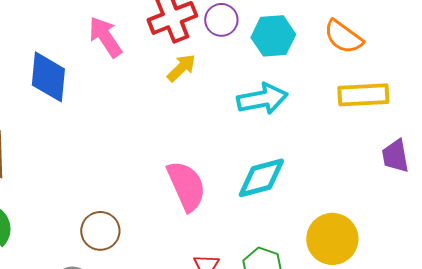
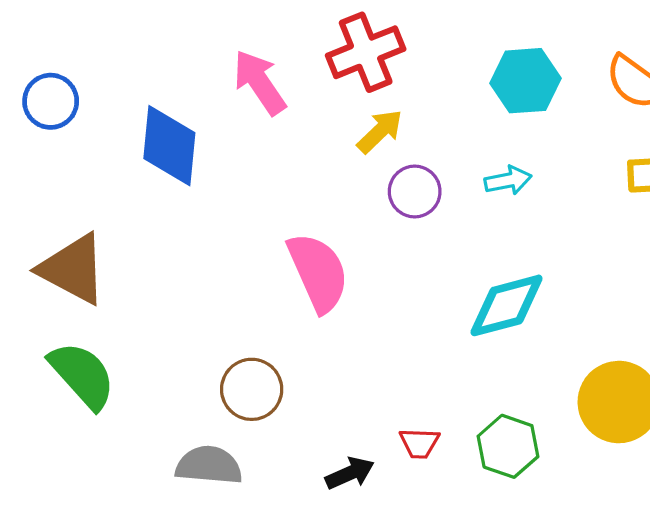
purple circle: (221, 20) -> (415, 192), moved
cyan arrow: (262, 99) -> (508, 180), size x0.6
pink semicircle: (186, 186) -> (318, 272), moved

